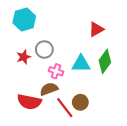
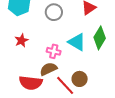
gray circle: (44, 50) -> (54, 12), moved
cyan triangle: (81, 64) -> (77, 42), turned 36

